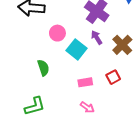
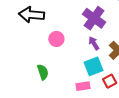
cyan square: (77, 49) -> (94, 66), moved, turned 30

